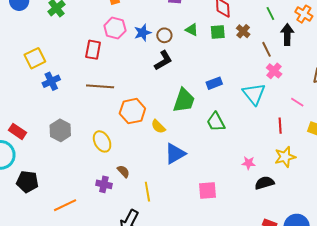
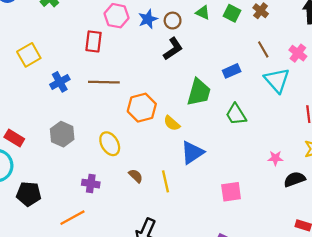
green square: (218, 32) -> (232, 13), turned 35
brown line: (267, 49) -> (263, 49), moved
blue cross: (51, 81) -> (60, 82), moved
purple cross: (104, 184) -> (91, 184), moved
yellow line: (147, 192) -> (166, 181), moved

